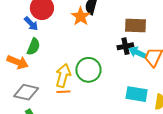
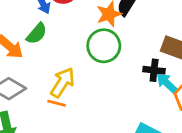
green circle: (88, 70) -> (104, 46), moved

